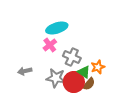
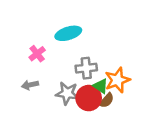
pink cross: (50, 45) -> (37, 54), moved
gray cross: (72, 57) -> (86, 68), turned -30
orange star: (98, 67) -> (117, 80), size x1.5

